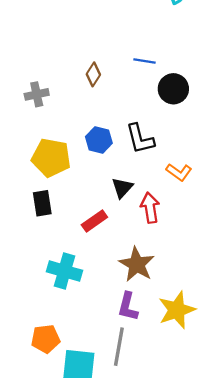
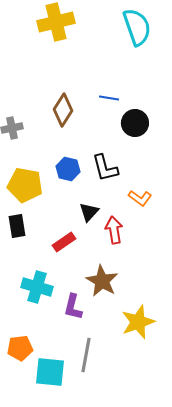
brown diamond: (93, 74) -> (63, 110), size x1.5
purple L-shape: (128, 307) -> (73, 307), moved

